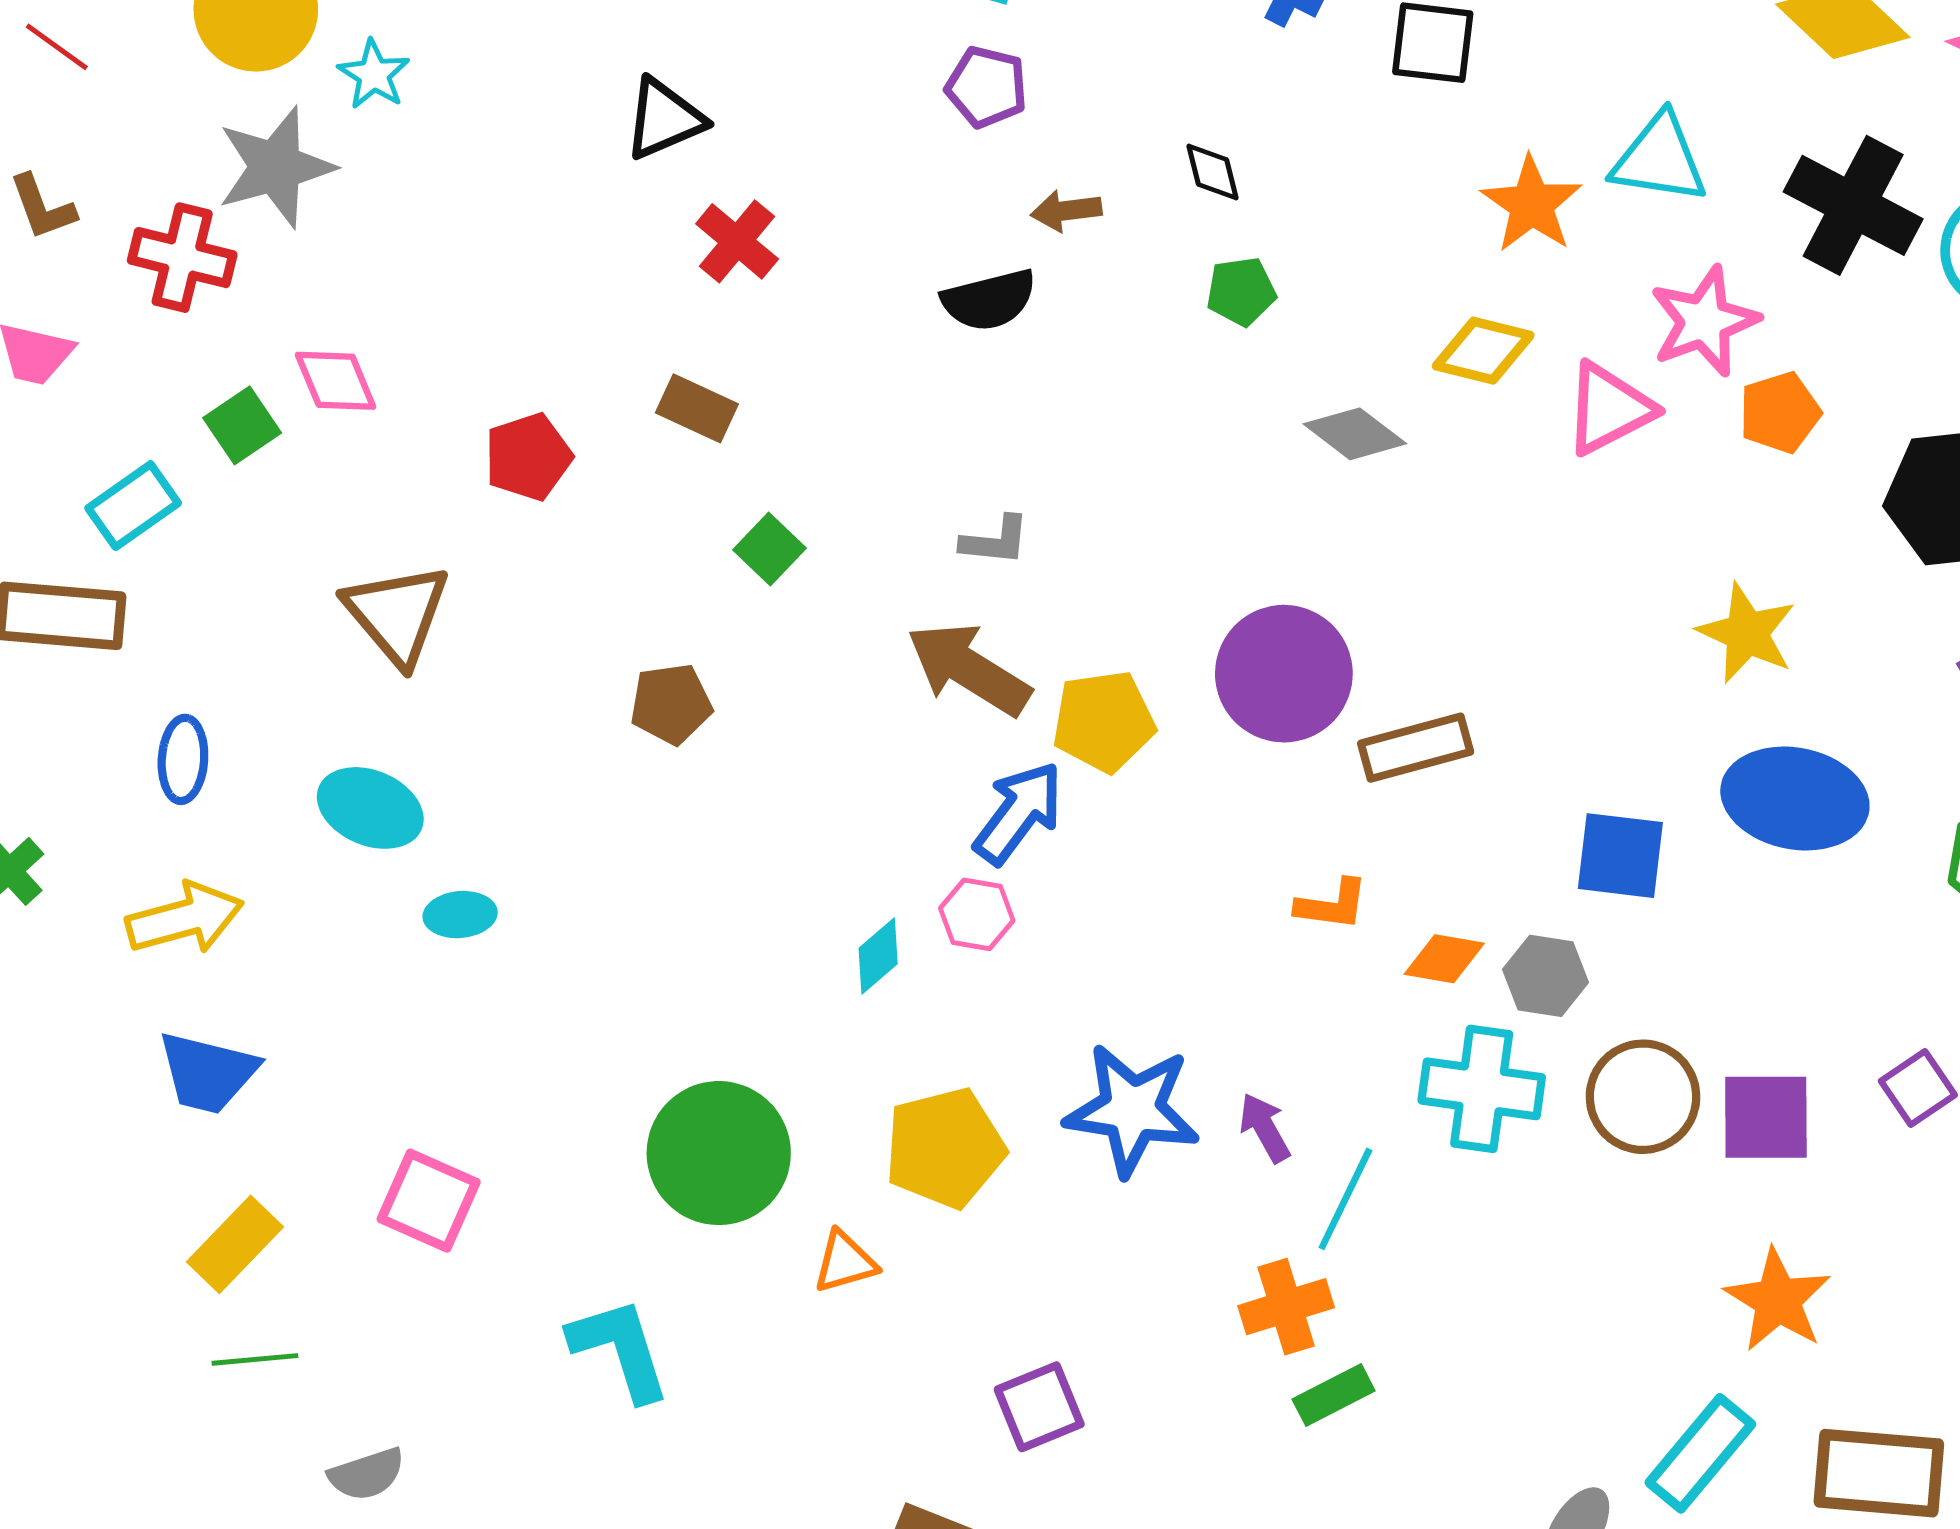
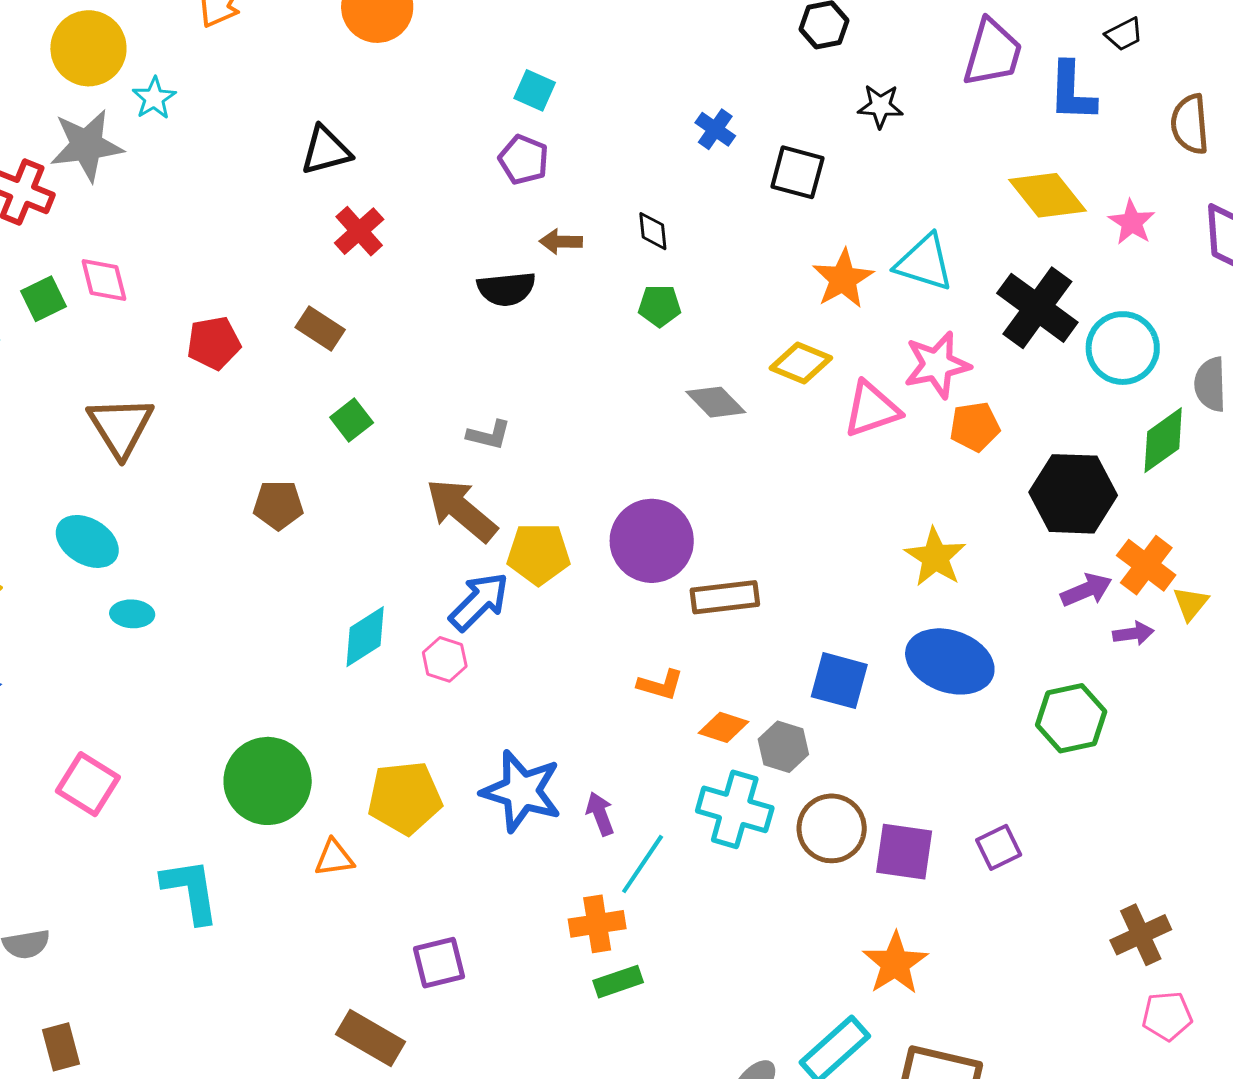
cyan diamond: (878, 956) -> (365, 637), moved, size x1.4

